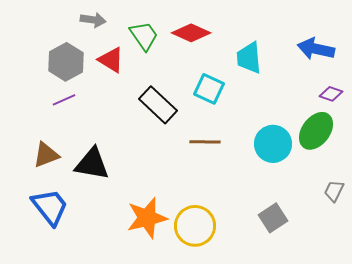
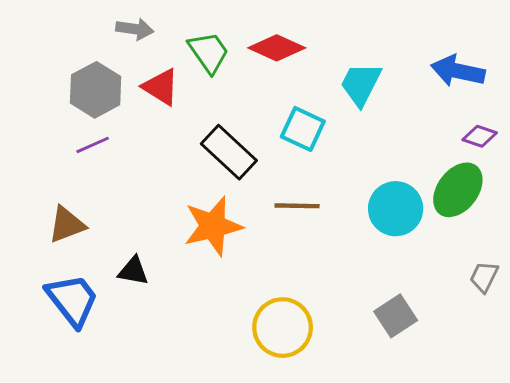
cyan trapezoid: (249, 58) -> (361, 84), turned 32
black triangle: (92, 164) -> (133, 271), moved, size x0.6
orange star: (147, 218) -> (213, 226), moved

